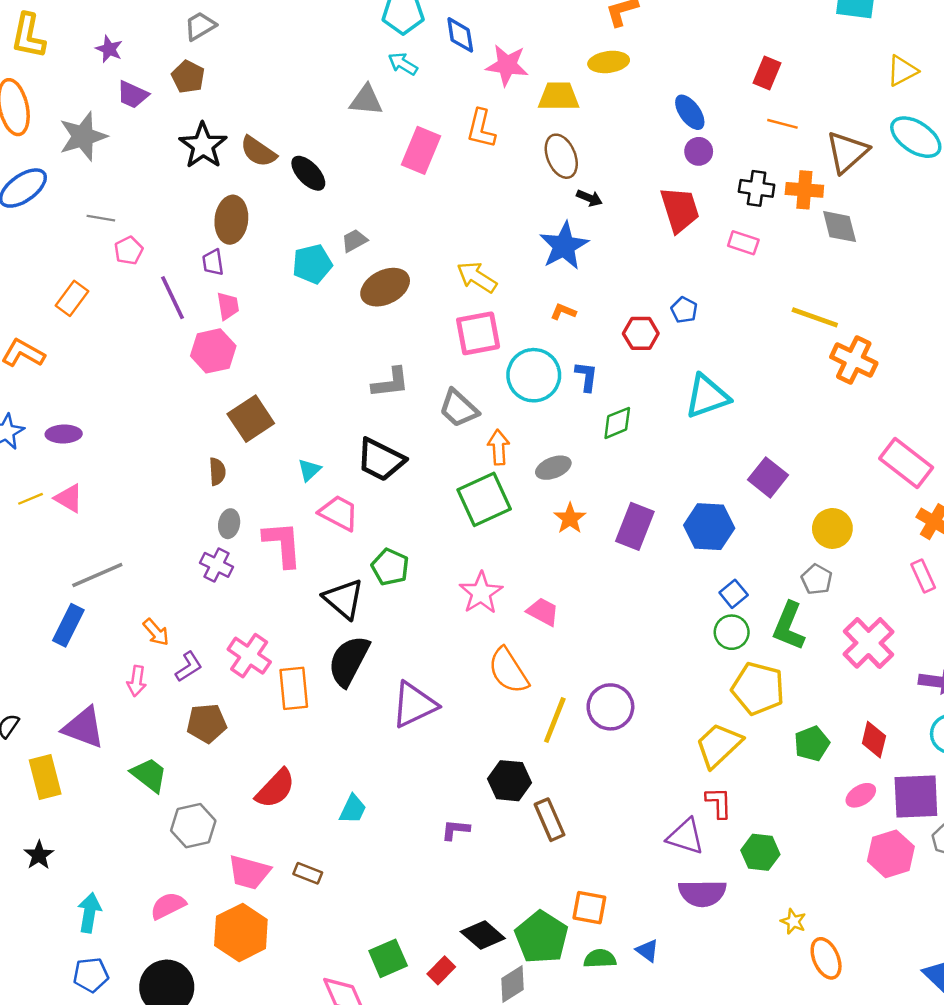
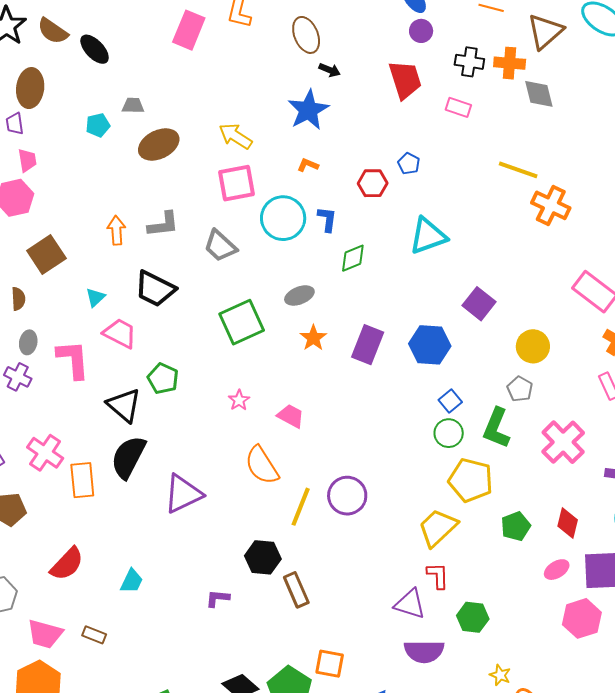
gray trapezoid: (354, 241) -> (133, 106), turned 30
cyan pentagon: (312, 264) -> (98, 125), size x0.7
orange arrow: (499, 447) -> (116, 230), moved
pink star: (481, 593) -> (239, 400), size x0.6

